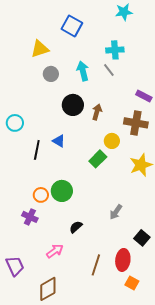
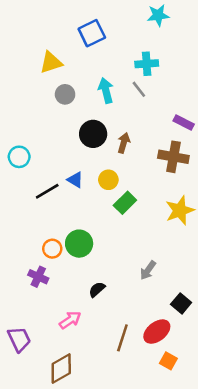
blue square: (72, 26) -> (92, 33), turned 35
yellow circle: (112, 141) -> (108, 180), moved
black line: (37, 150) -> (47, 191), turned 48
red ellipse: (123, 260) -> (157, 332), turned 45

